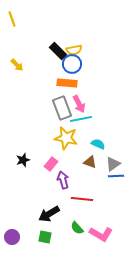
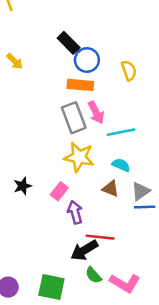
yellow semicircle: (74, 50) -> (129, 70), moved, turned -98
cyan line: (81, 119) -> (121, 132), moved
black arrow: (49, 214) -> (84, 250), moved
green square: (45, 237) -> (51, 287), size x1.5

